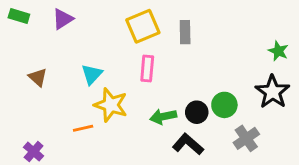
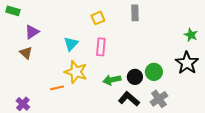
purple triangle: (63, 19) -> (32, 32), moved
yellow square: (143, 26) -> (98, 18), size x0.6
gray rectangle: (185, 32) -> (135, 13), moved
cyan triangle: (92, 74) -> (71, 44), moved
gray cross: (246, 138) -> (159, 99), moved

